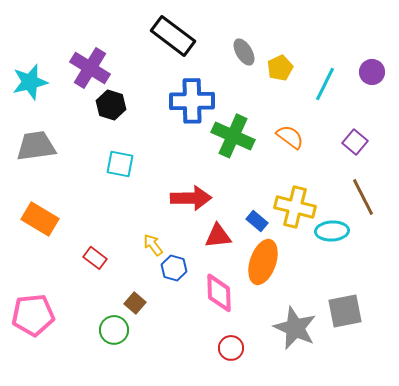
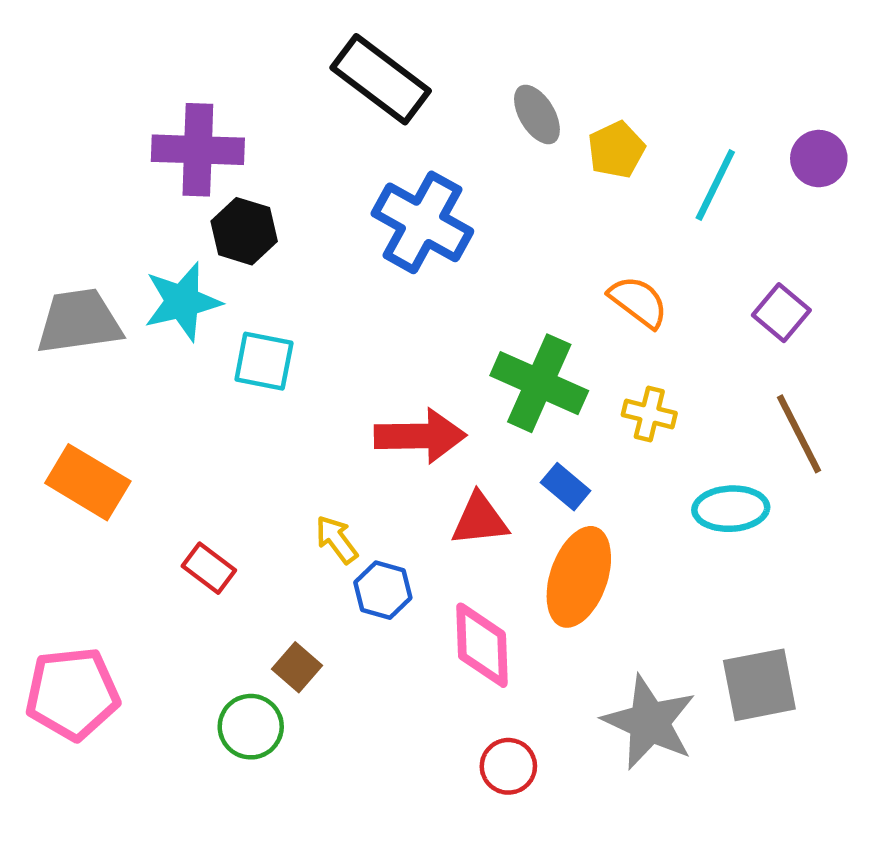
purple cross: (90, 68) -> (198, 150), turned -30
cyan star: (30, 82) -> (182, 302), moved
blue cross: (192, 101) -> (422, 222), turned 30
green cross: (233, 136) -> (539, 383), moved
yellow cross: (295, 207) -> (649, 414), moved, size x0.6

